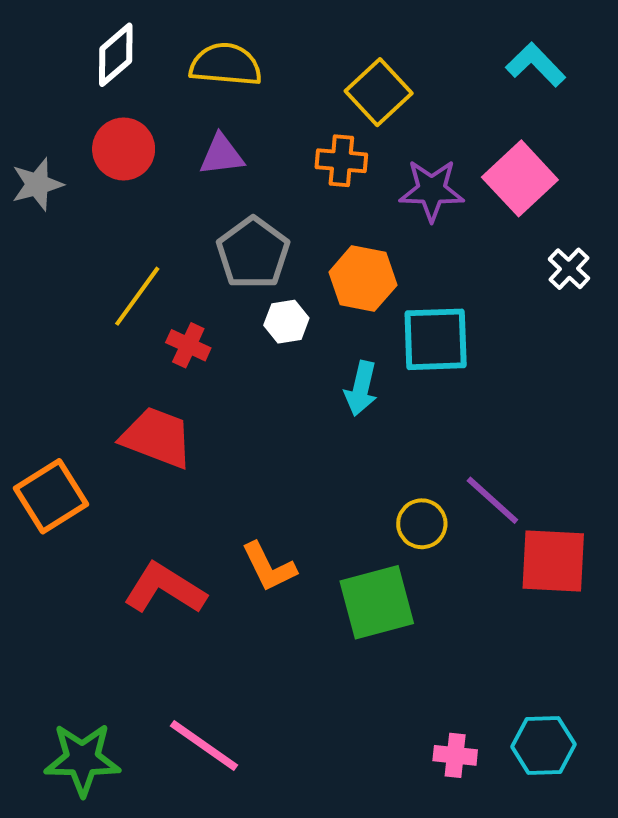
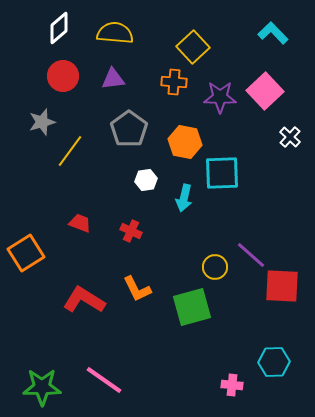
gray star: (37, 184) -> (42, 122), moved
white hexagon: (286, 322) -> (146, 180), moved
red cross: (188, 345) -> (131, 231), moved
red trapezoid: (157, 437) -> (80, 223), size x0.6
cyan hexagon: (543, 746) -> (274, 362), moved

